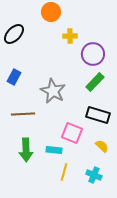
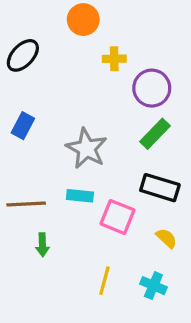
brown line: (23, 114) -> (26, 204), moved
green arrow: (26, 150) -> (42, 245), size x0.6
cyan rectangle: (54, 150) -> (80, 196), moved

